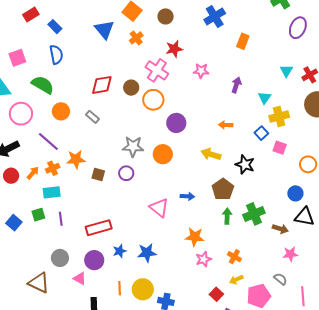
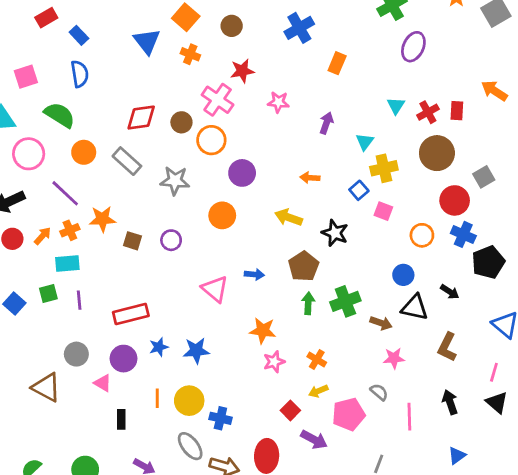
orange cross: (136, 38) -> (190, 54), turned -32
gray rectangle: (92, 117) -> (127, 161), size x1.5
gray star: (133, 147) -> (175, 181), moved

